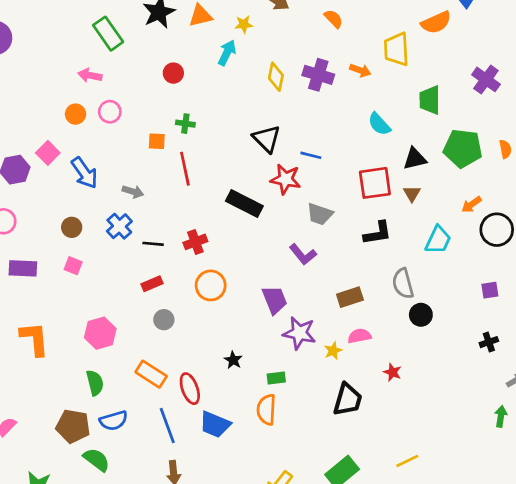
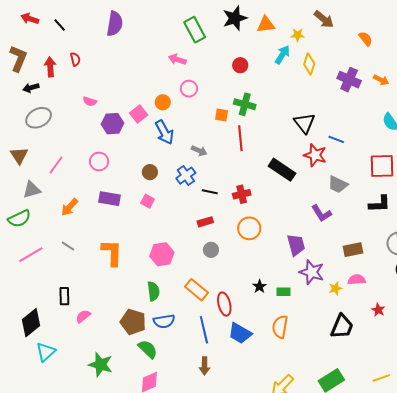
yellow diamond: (276, 77) -> (309, 64), moved
orange circle: (76, 114) -> (163, 102), moved
green cross: (185, 124) -> (245, 104), size x1.5
green rectangle: (276, 378) -> (283, 292), moved

